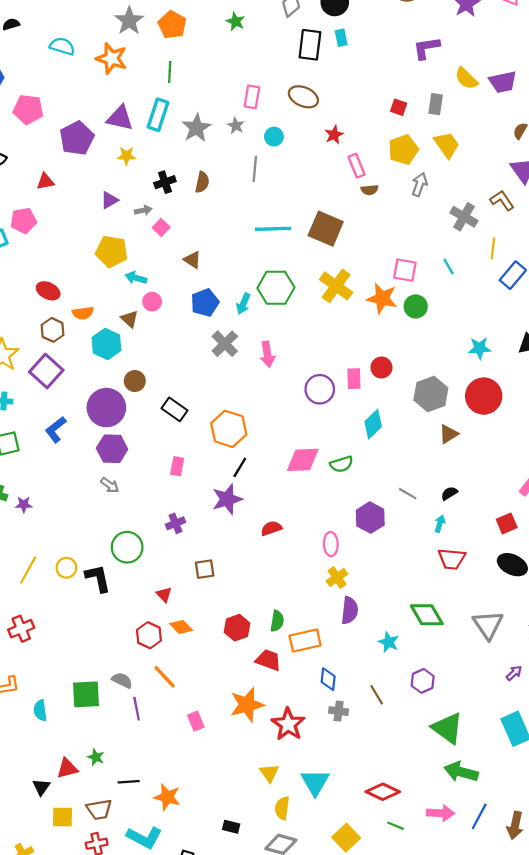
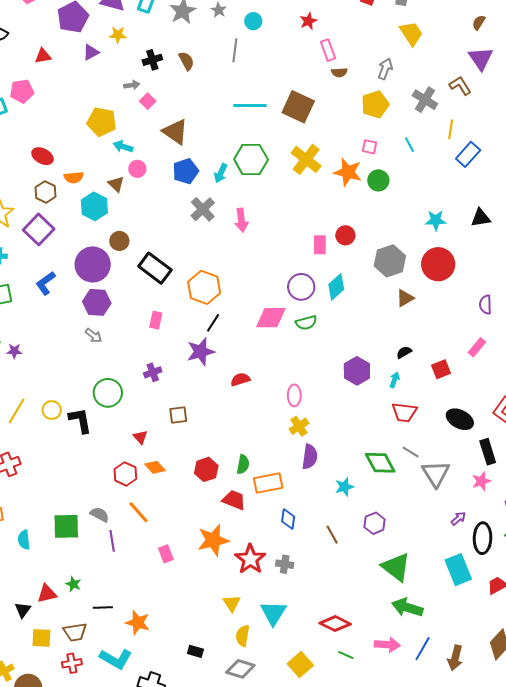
yellow pentagon: (403, 150) -> (375, 104), moved
brown semicircle: (202, 182) -> (186, 61), turned -42
purple triangle: (109, 200) -> (91, 52), moved
brown triangle: (192, 260) -> (175, 132), size x1.6
pink square: (405, 270) -> (369, 147), size x0.7
purple circle: (320, 389) -> (301, 287), moved
black rectangle: (175, 409) -> (155, 268), size x1.4
gray line: (408, 494) -> (411, 452), moved
purple hexagon: (370, 518) -> (357, 371), moved
red square: (507, 523) -> (441, 369), moved
cyan star: (389, 642) -> (344, 487), turned 30
gray cross: (339, 711) -> (285, 564), moved

